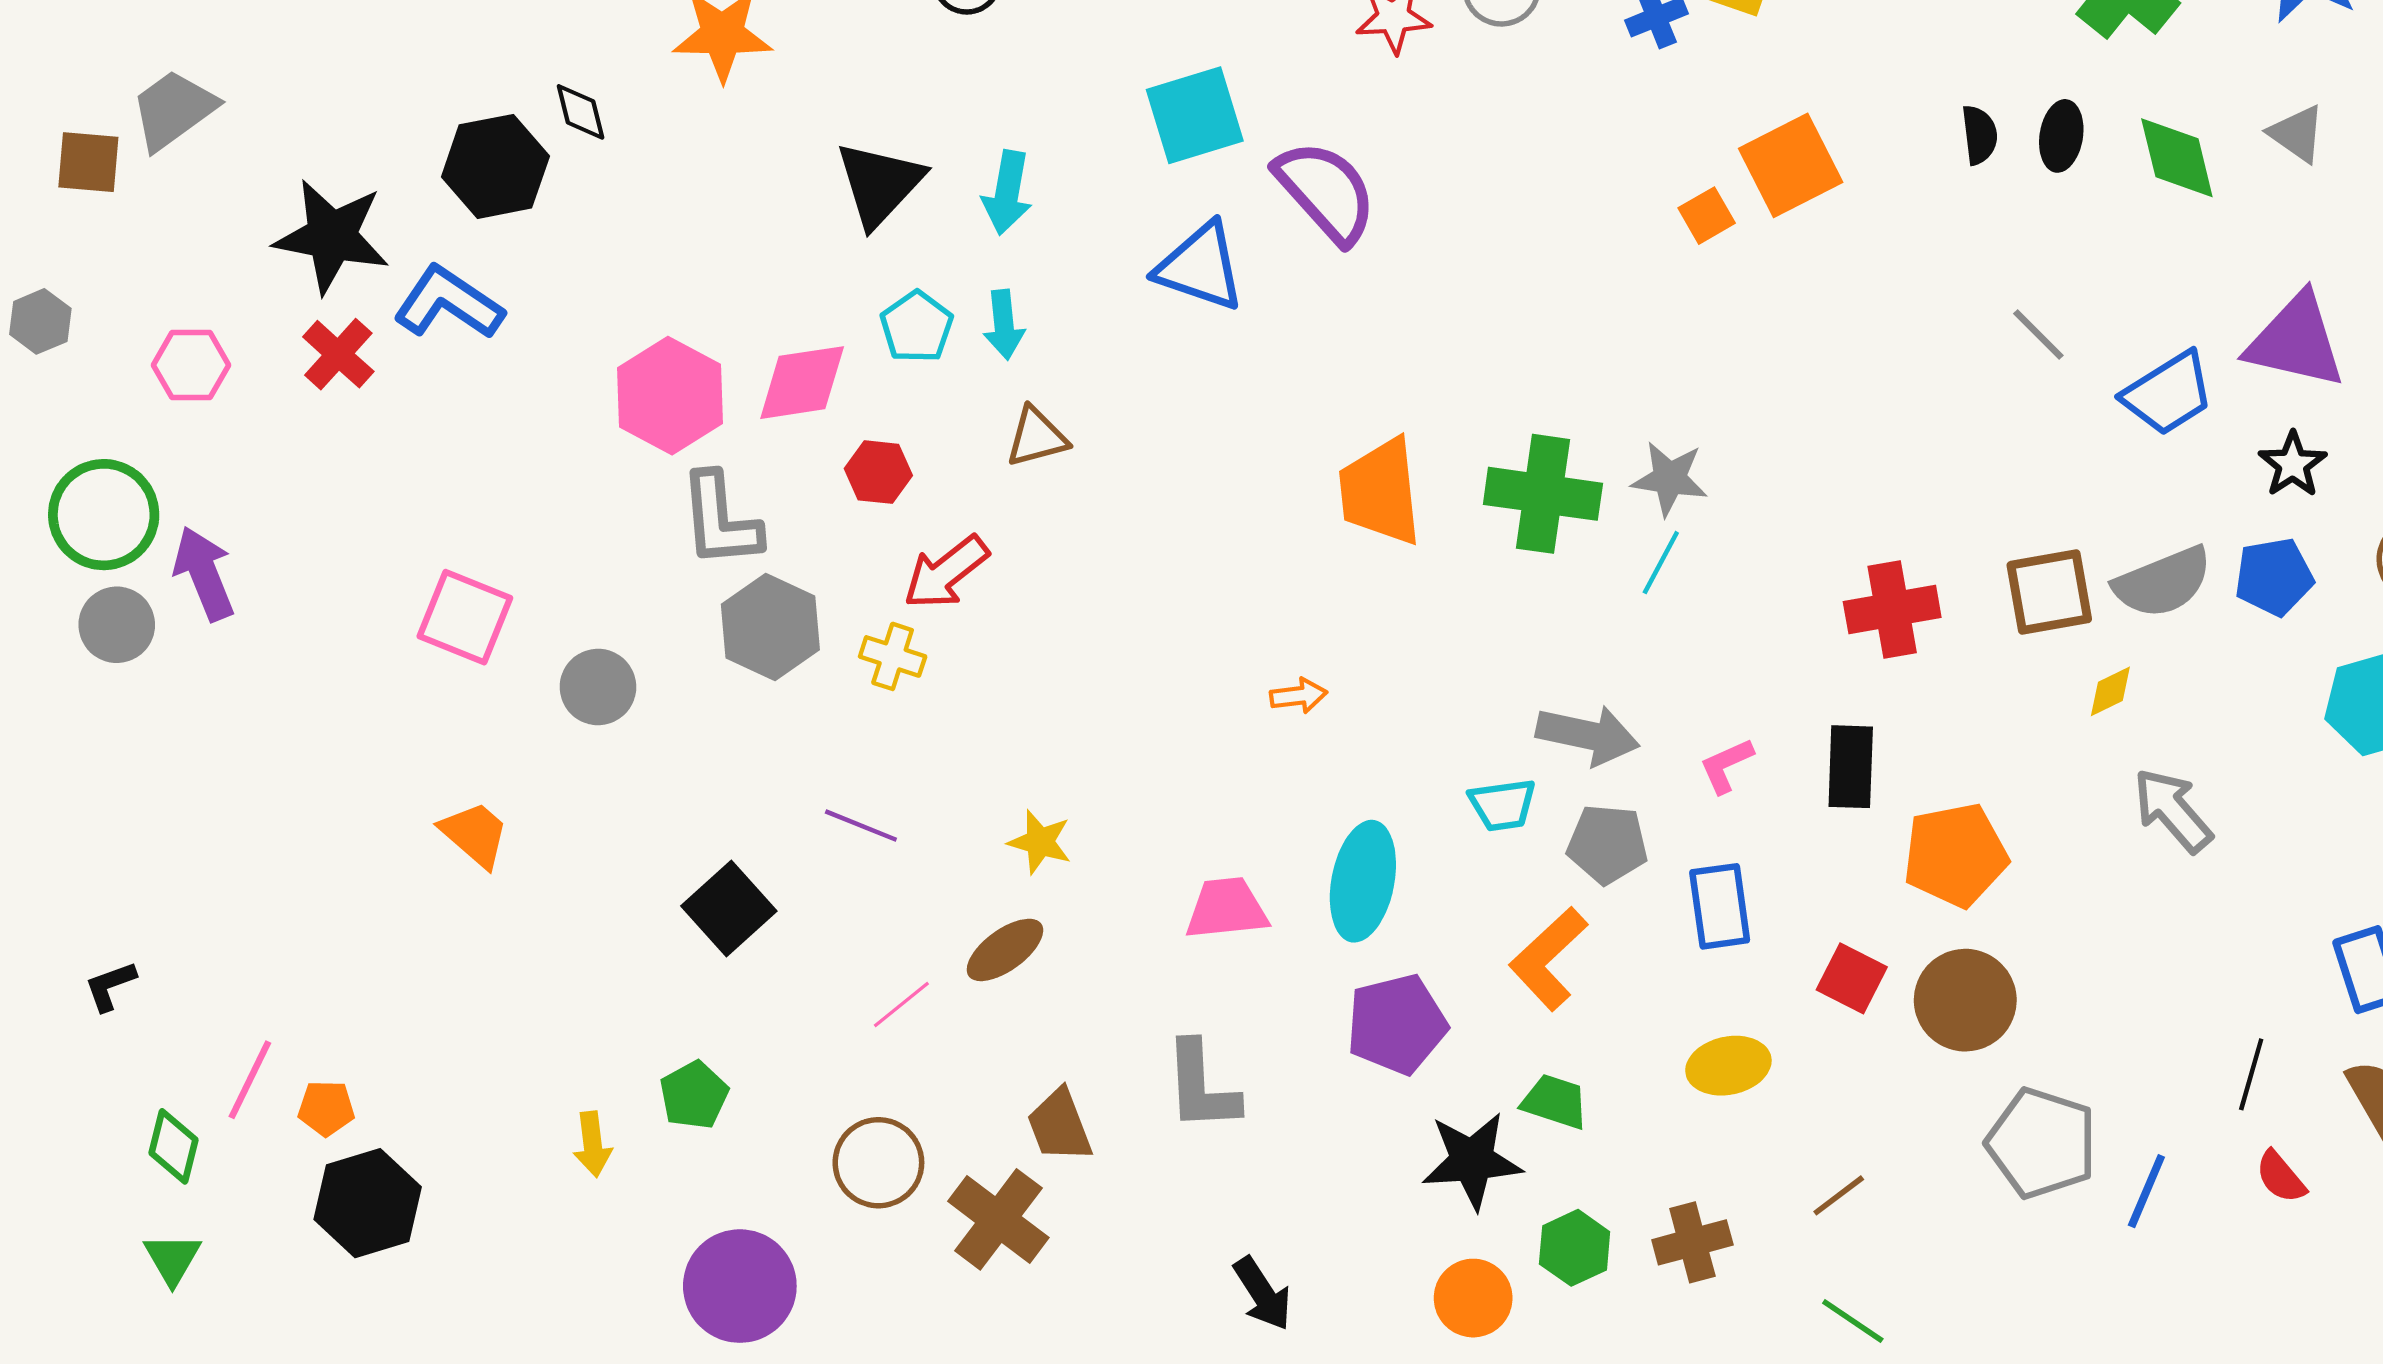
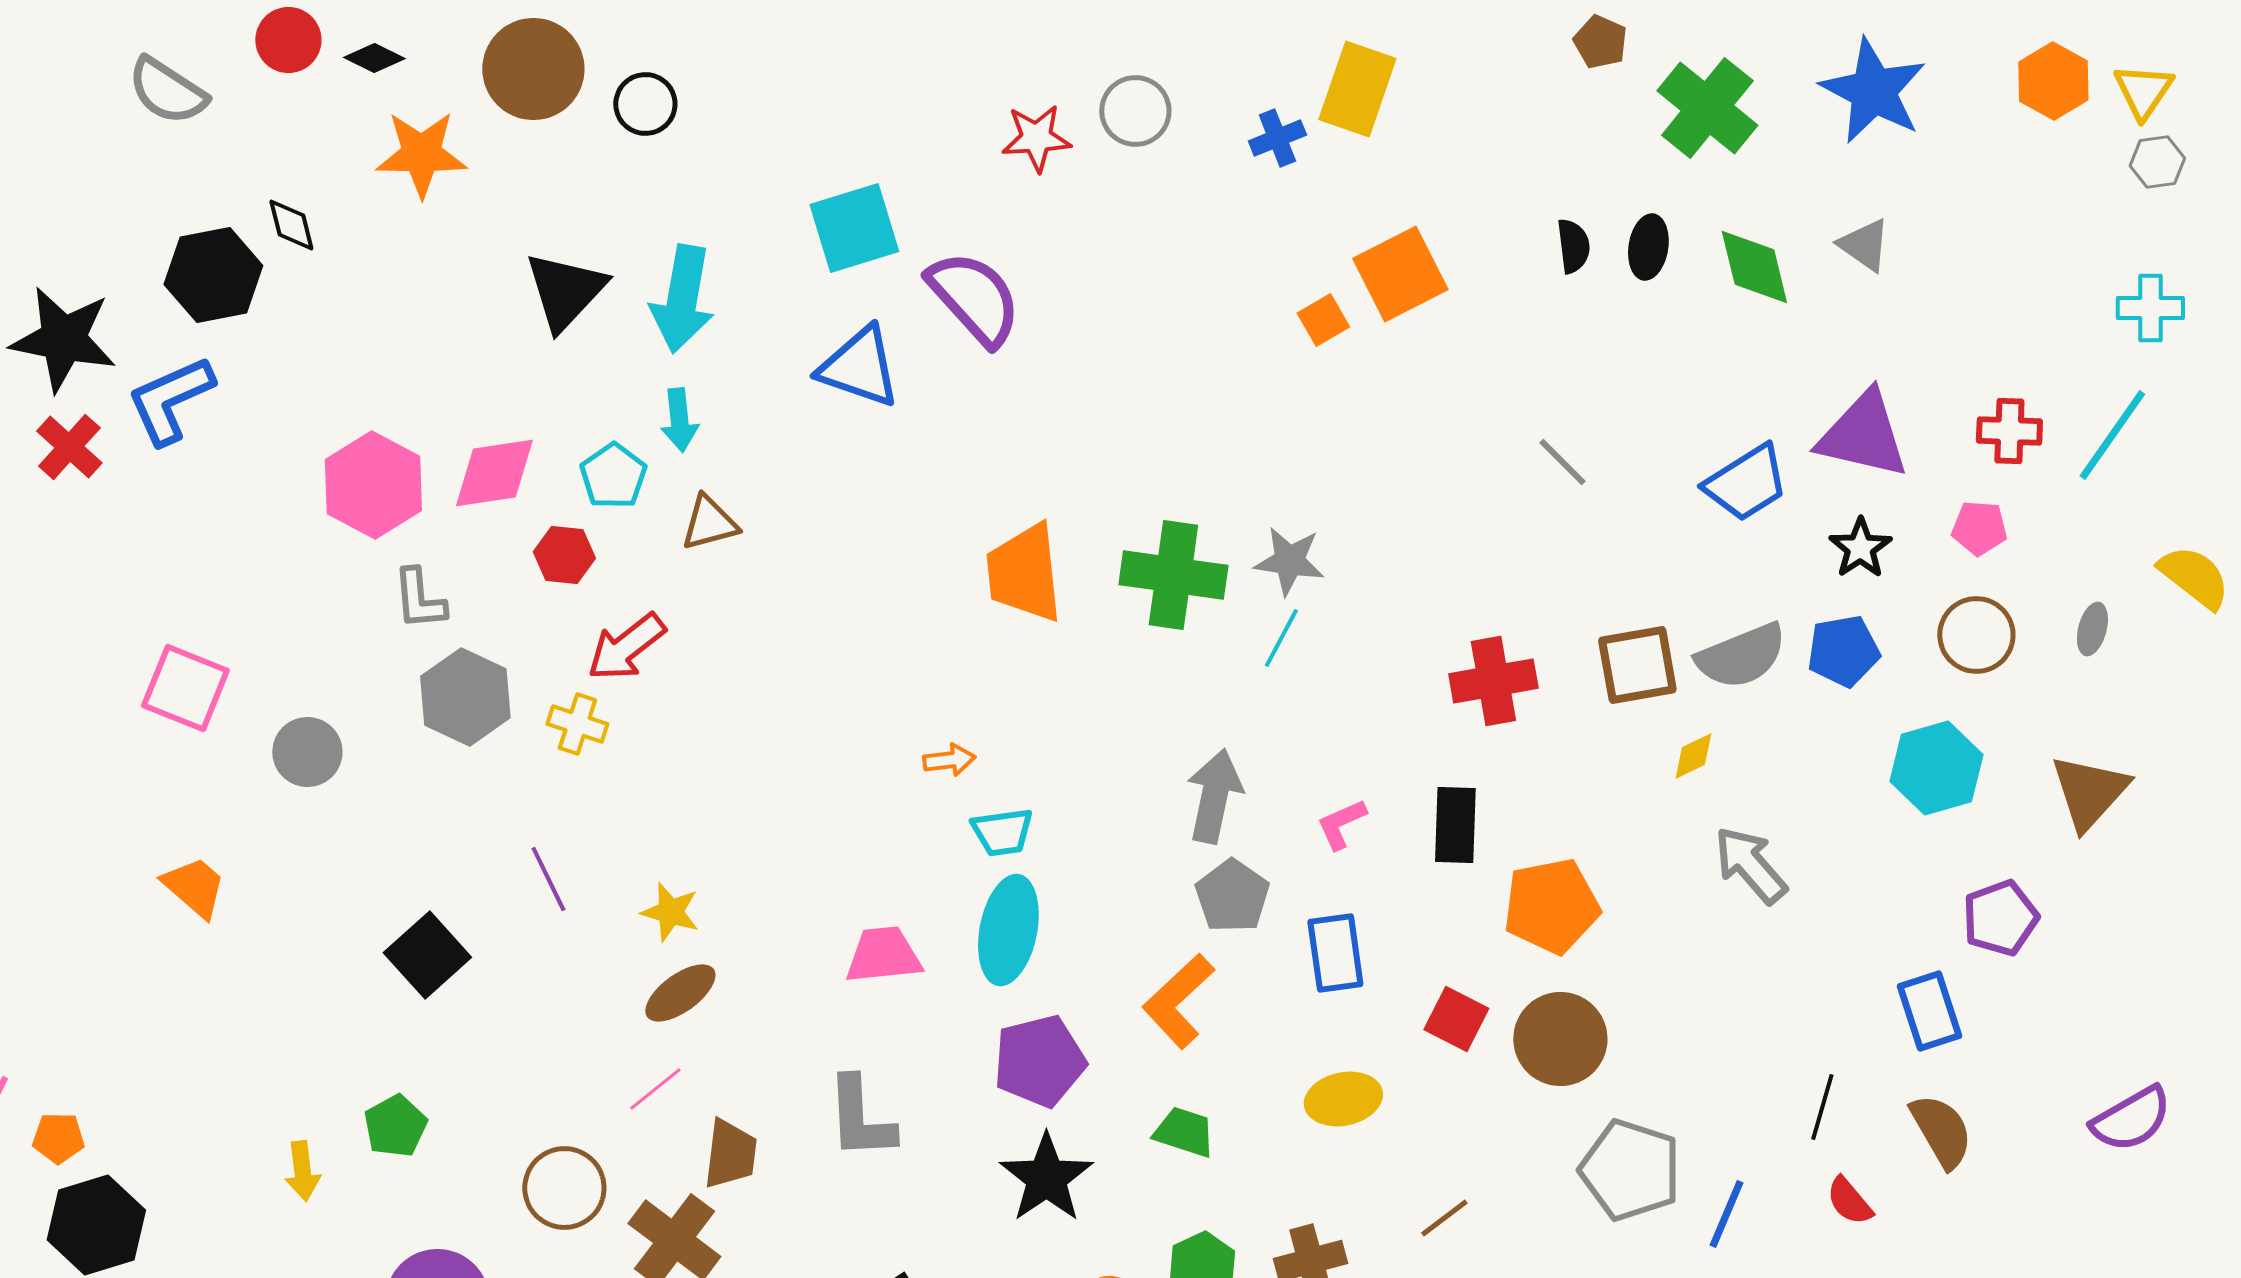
cyan arrow: (1007, 193) -> (682, 299), size x1.4
blue L-shape: (448, 303) -> (170, 400), turned -58
cyan pentagon: (917, 327) -> (613, 476), moved
gray line: (2038, 335) -> (1562, 462), moved
gray L-shape: (720, 520) -> (419, 599), size x0.7
gray arrow: (1588, 735) -> (1214, 796), turned -90
cyan trapezoid: (1503, 805) -> (1002, 832), moved
purple line: (861, 826) -> (548, 879), turned 42
yellow star: (1040, 842) -> (670, 912), moved
gray pentagon: (1607, 844) -> (1232, 896), turned 30
pink line: (901, 1005) -> (655, 1089), moved
brown trapezoid: (1060, 1126) -> (730, 1154), turned -152
black star: (1472, 1161) -> (1046, 1178), moved, turned -30

